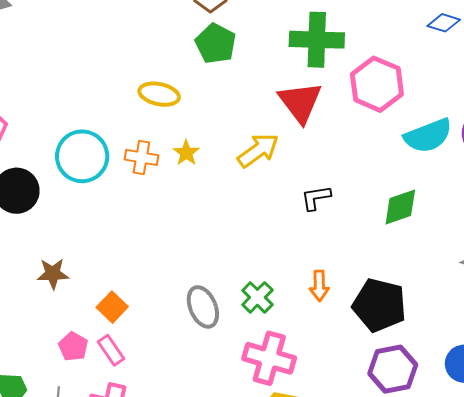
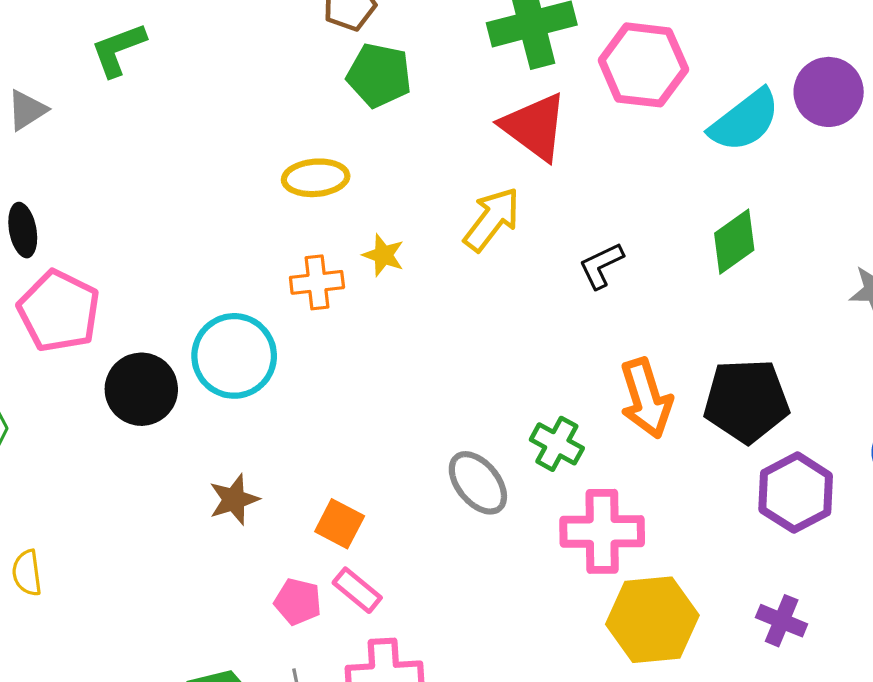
cyan circle: (82, 156) -> (234, 356), moved
orange arrow: (319, 286) -> (646, 398), size x1.6

